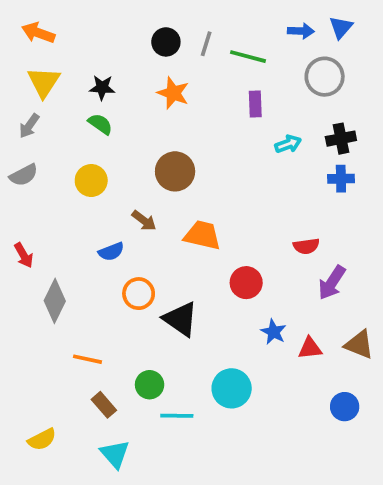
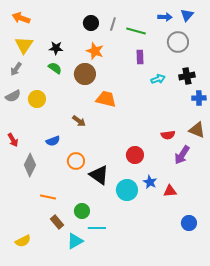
brown circle: (175, 171) -> (85, 74), moved
blue cross: (341, 179) -> (199, 98), moved
yellow circle: (91, 181) -> (37, 99), moved
orange trapezoid: (202, 235) -> (106, 99), moved
blue semicircle: (111, 252) -> (53, 141), moved
brown triangle: (359, 345) -> (197, 130), moved
cyan circle: (232, 388) -> (127, 190), moved
cyan triangle: (115, 454) -> (75, 241), moved, turned 42

